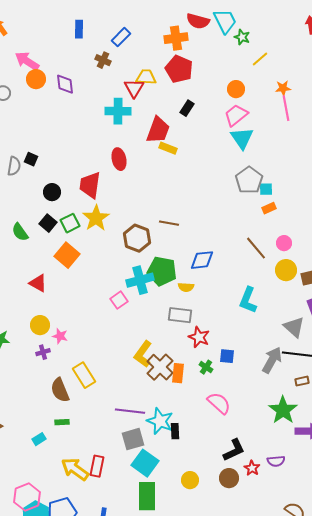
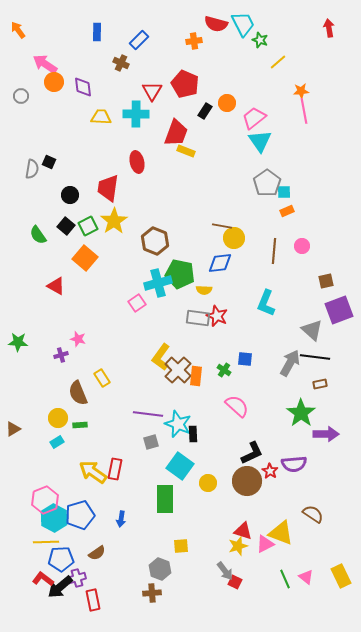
orange cross: (176, 38) -> (194, 41), size x0.7
red pentagon: (179, 69) -> (185, 84), moved
yellow trapezoid: (146, 77) -> (101, 117), moved
orange circle: (236, 89) -> (227, 103), moved
brown line: (169, 223) -> (222, 226), moved
brown line: (256, 248) -> (274, 251), turned 45
yellow circle: (286, 270) -> (234, 238), moved
yellow circle: (40, 325) -> (58, 418), moved
red star: (199, 337) -> (217, 316), moved
yellow rectangle: (84, 375) -> (102, 378), size x0.7
gray square: (133, 439) -> (151, 442), size x0.7
purple semicircle: (276, 461) -> (294, 464), size x1.4
cyan square: (145, 463) -> (180, 466), moved
brown circle: (229, 478) -> (247, 481), size x1.5

